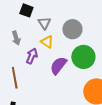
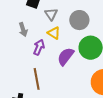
brown line: (15, 78) -> (37, 79), moved

